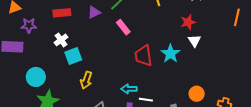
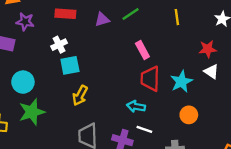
pink rectangle: (123, 27) -> (142, 50), moved
white triangle: (194, 41) -> (211, 72), turned -32
cyan arrow: (129, 89) -> (136, 106), moved
orange circle: (197, 94) -> (189, 115), moved

